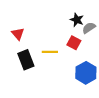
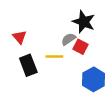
black star: (77, 20) -> (84, 22), size x1.5
gray semicircle: (89, 28) -> (69, 39), moved

